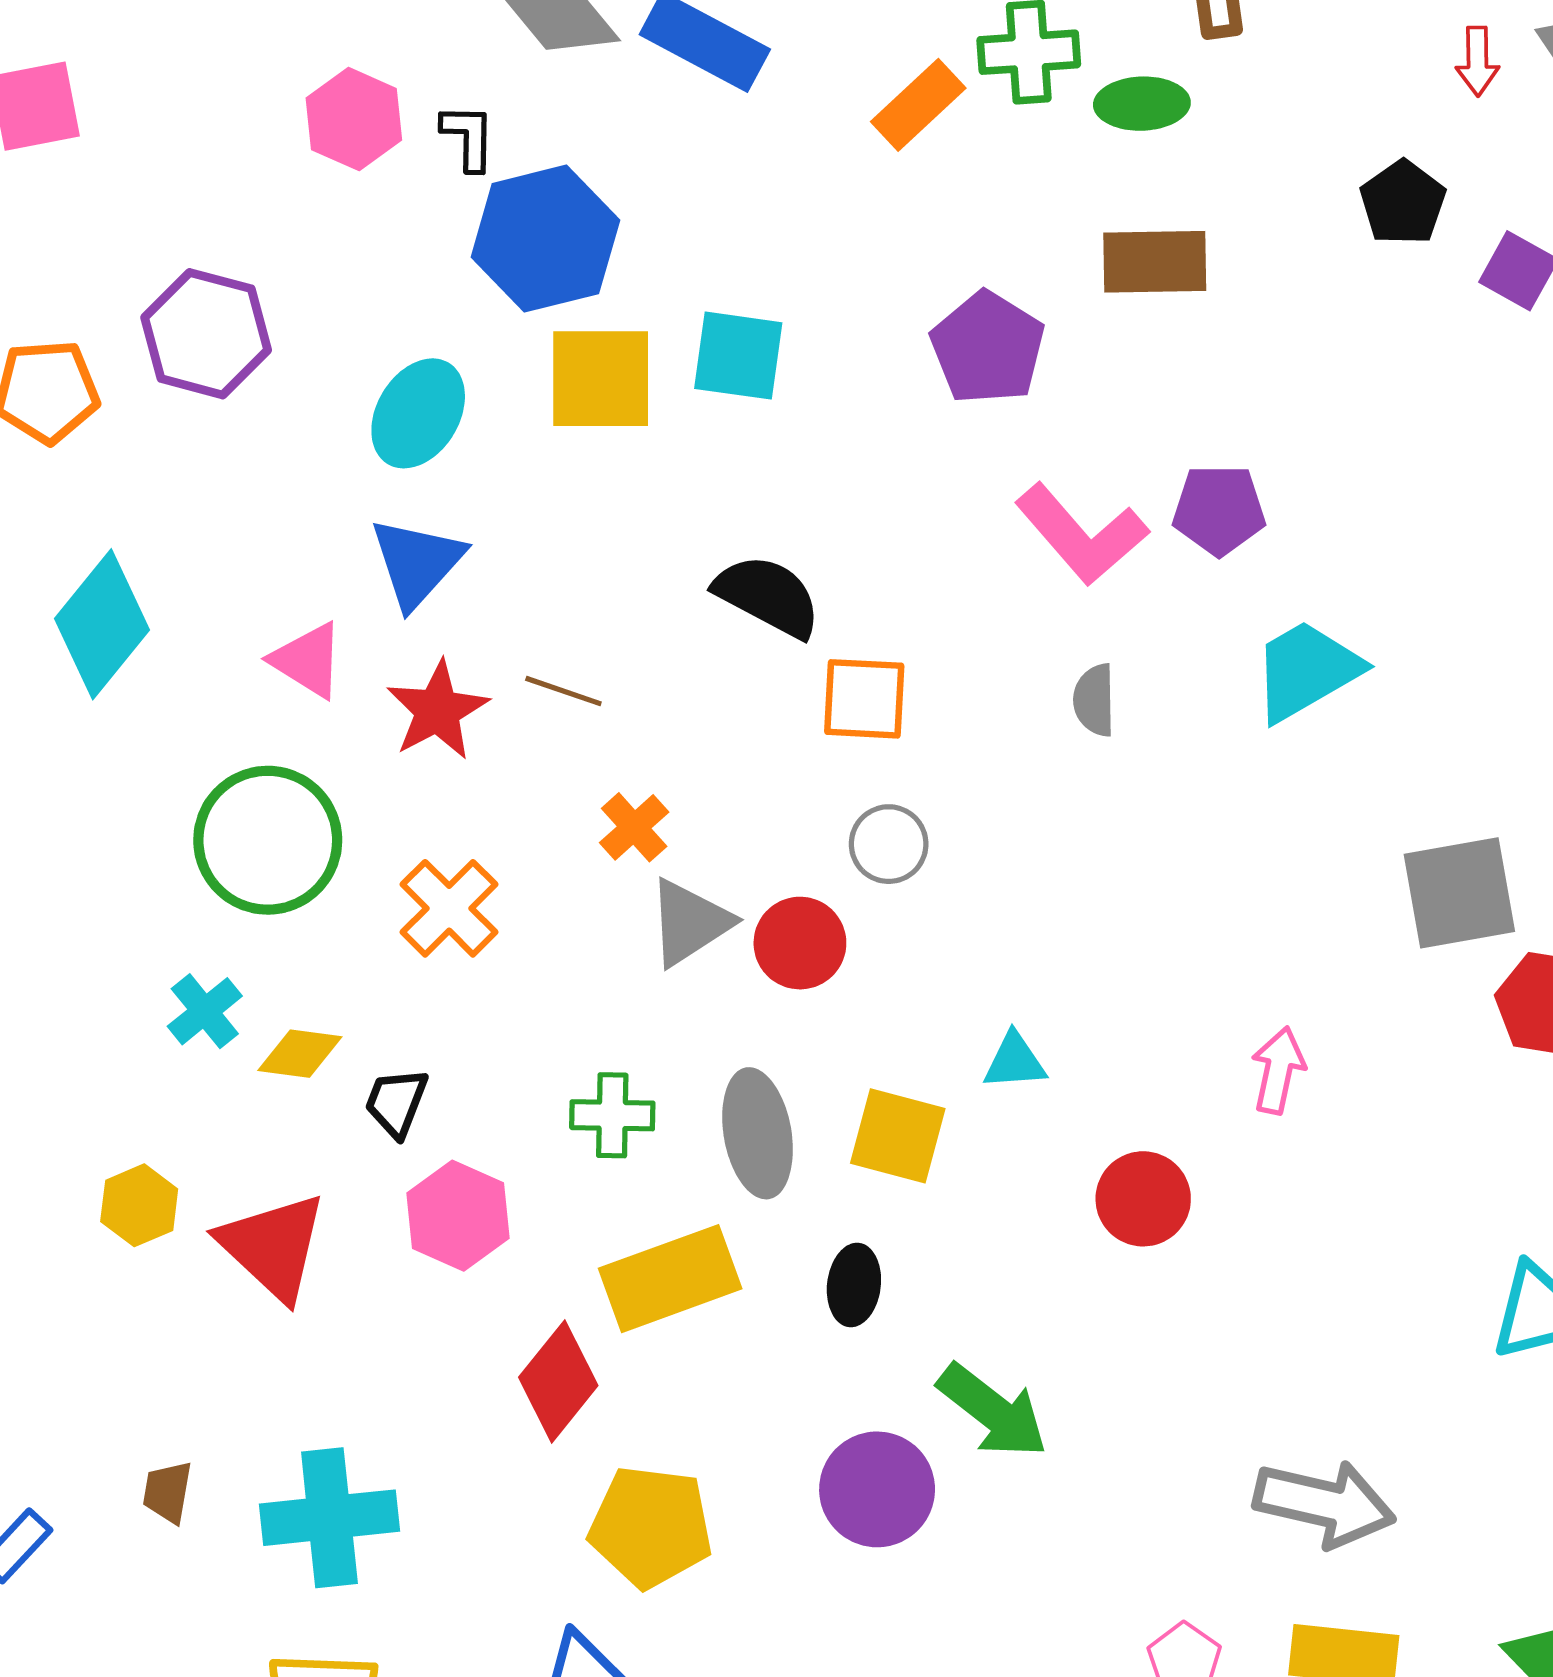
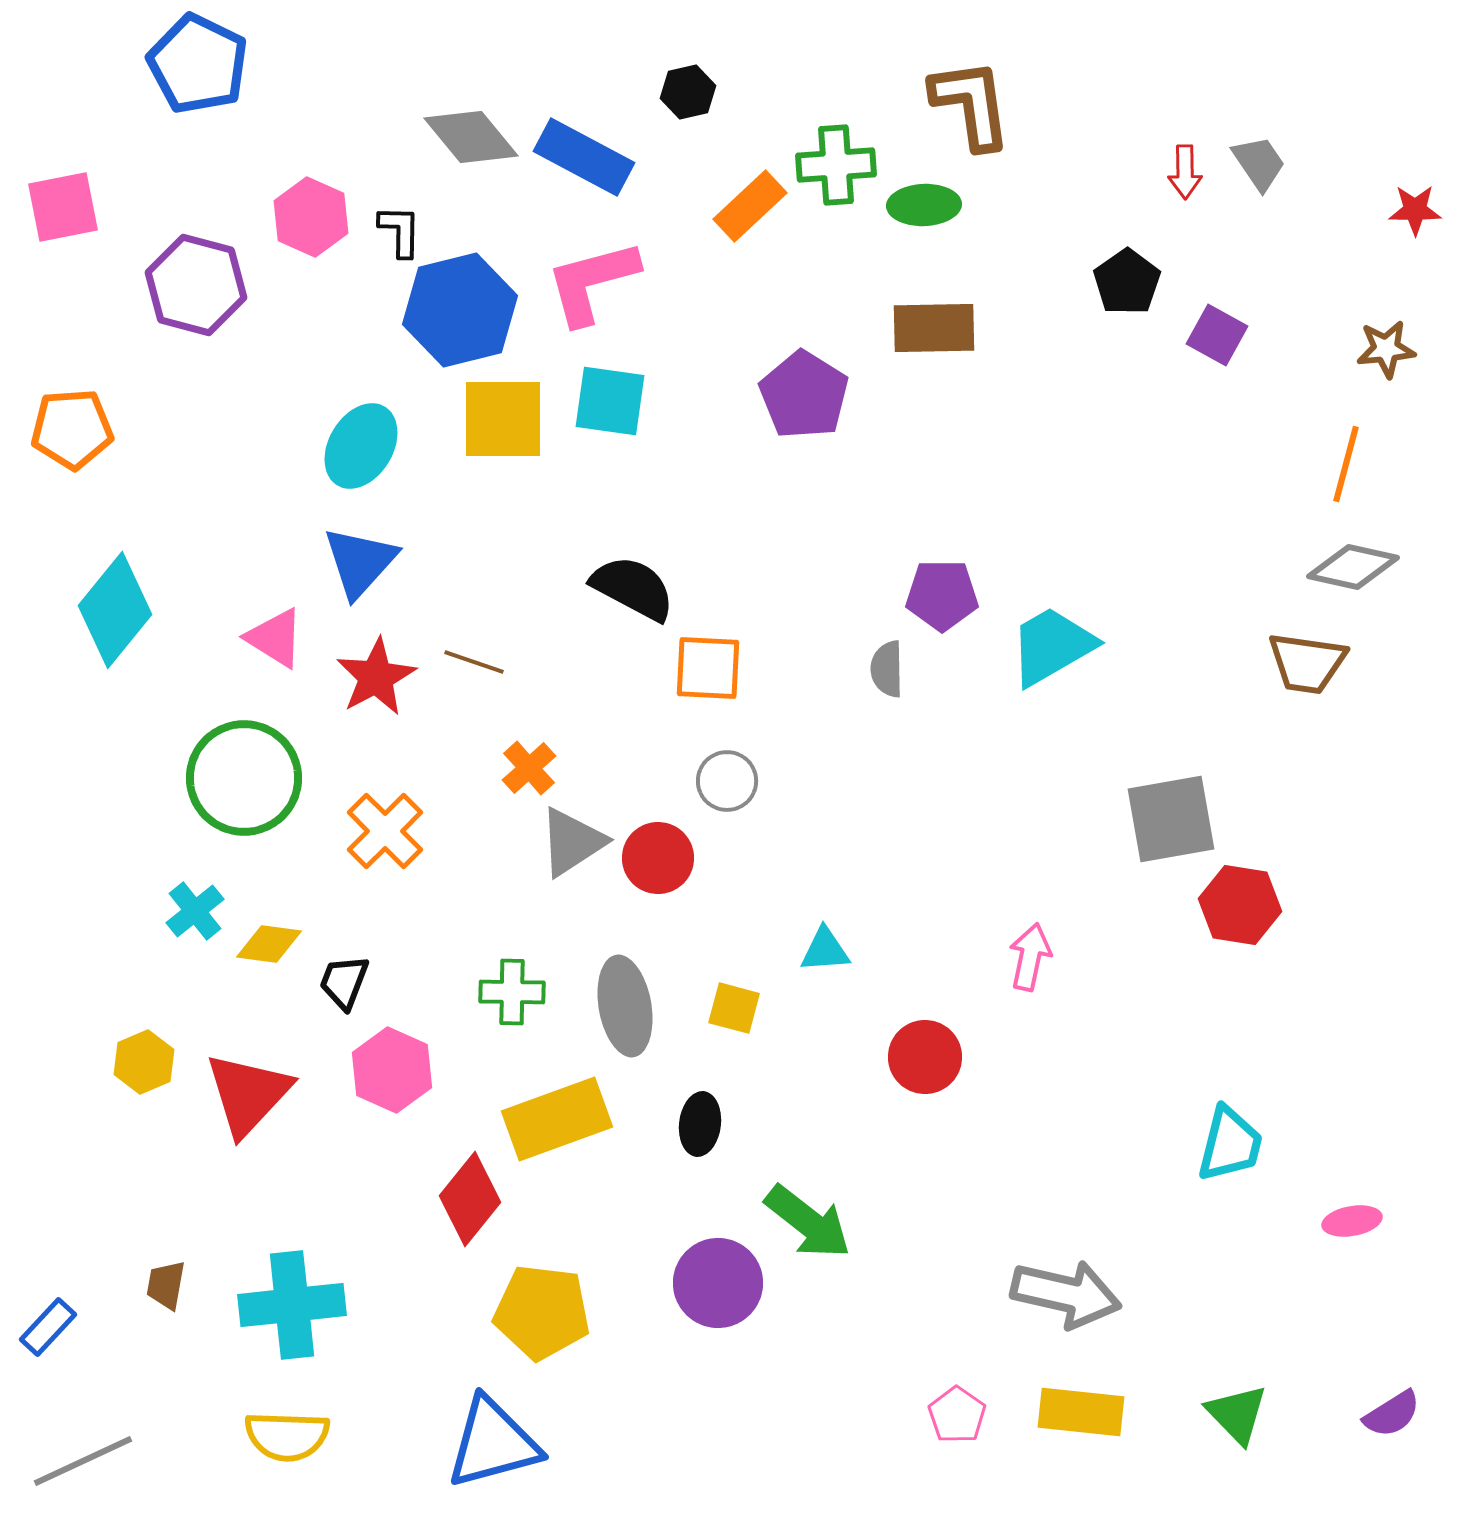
purple hexagon: (206, 334) -> (196, 285), moved
purple pentagon: (1219, 510) -> (942, 595), moved
pink L-shape: (1081, 534) -> (592, 282), moved, turned 116
yellow square: (898, 1136) -> (734, 1008), size x0.7
red triangle: (273, 1246) -> (248, 1094), turned 30

